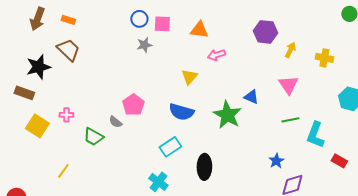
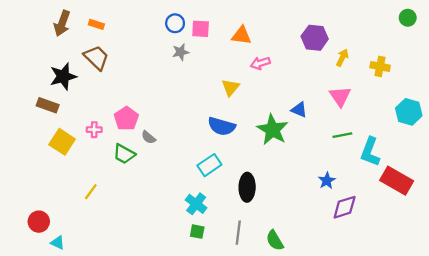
pink pentagon: (133, 105) -> (126, 119), moved
red rectangle: (339, 161) -> (397, 181), size x1.8

